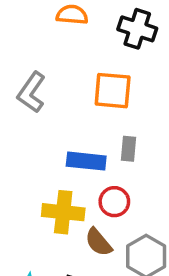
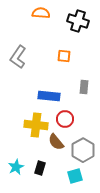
orange square: (113, 91) -> (64, 56), size x0.6
gray rectangle: (128, 149) -> (84, 87), moved

